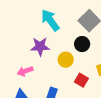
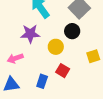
red square: (81, 80) -> (63, 71), moved

